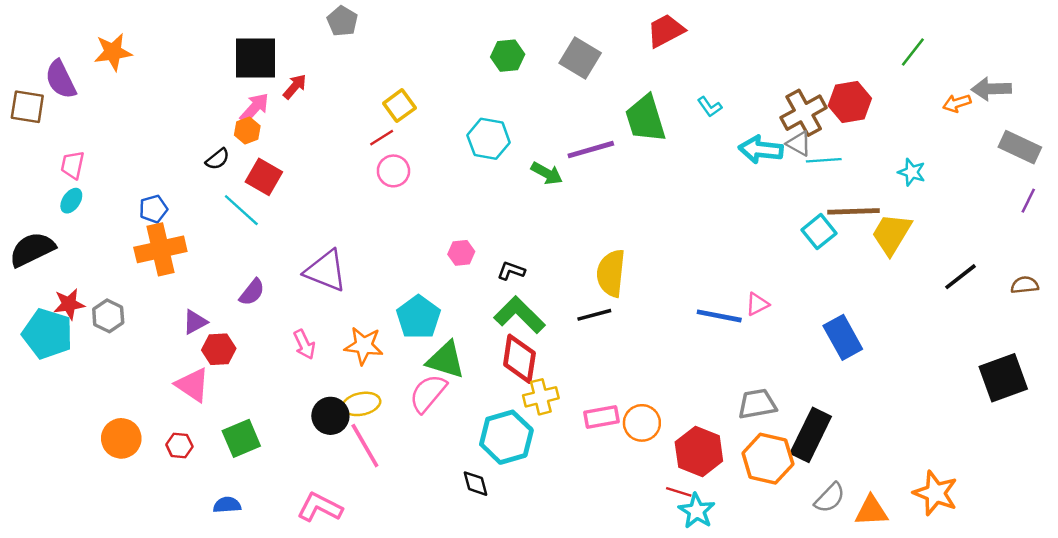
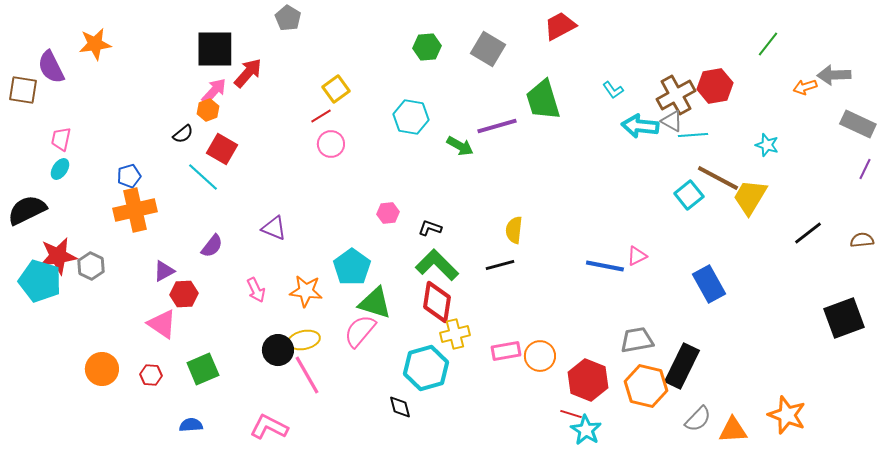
red arrow: (295, 87) -> (248, 73), size x1.4
cyan L-shape: (710, 107) -> (613, 90), moved
brown line: (853, 211) -> (718, 178), turned 30
purple triangle: (326, 271) -> (274, 228), size x0.7
yellow semicircle: (611, 273) -> (514, 230), size x0.7
red star: (69, 304) -> (58, 256), size x1.4

